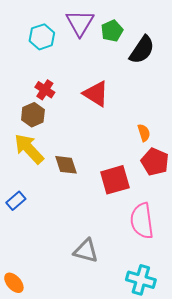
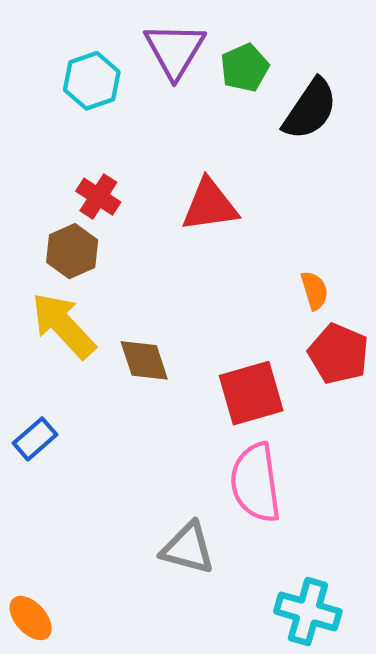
red triangle: (96, 94) -> (210, 205), turned -40
pink semicircle: (142, 221) -> (256, 483), moved

